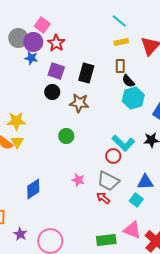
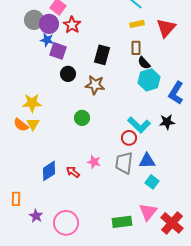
purple square: (56, 71) -> (58, 51), moved
gray trapezoid: (108, 181) -> (124, 163), turned 70
blue triangle: (145, 182) -> (147, 161), moved
red arrow: (103, 198) -> (73, 172), moved
pink triangle: (132, 230) -> (148, 212), turned 48

